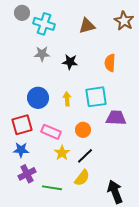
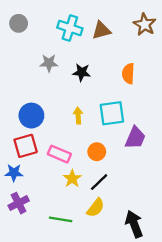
gray circle: (22, 13) -> (19, 23), moved
cyan cross: (44, 24) -> (70, 28), moved
blue circle: (38, 98) -> (31, 116), moved
purple trapezoid: (116, 118) -> (135, 138), turned 110
blue star: (21, 150) -> (14, 173), moved
purple cross: (27, 174) -> (19, 203), moved

